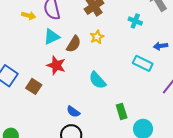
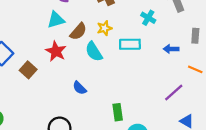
cyan rectangle: (143, 63) -> (130, 44), moved, turned -36
cyan semicircle: (97, 80) -> (94, 52), moved
blue semicircle: (73, 112) -> (79, 88), moved

